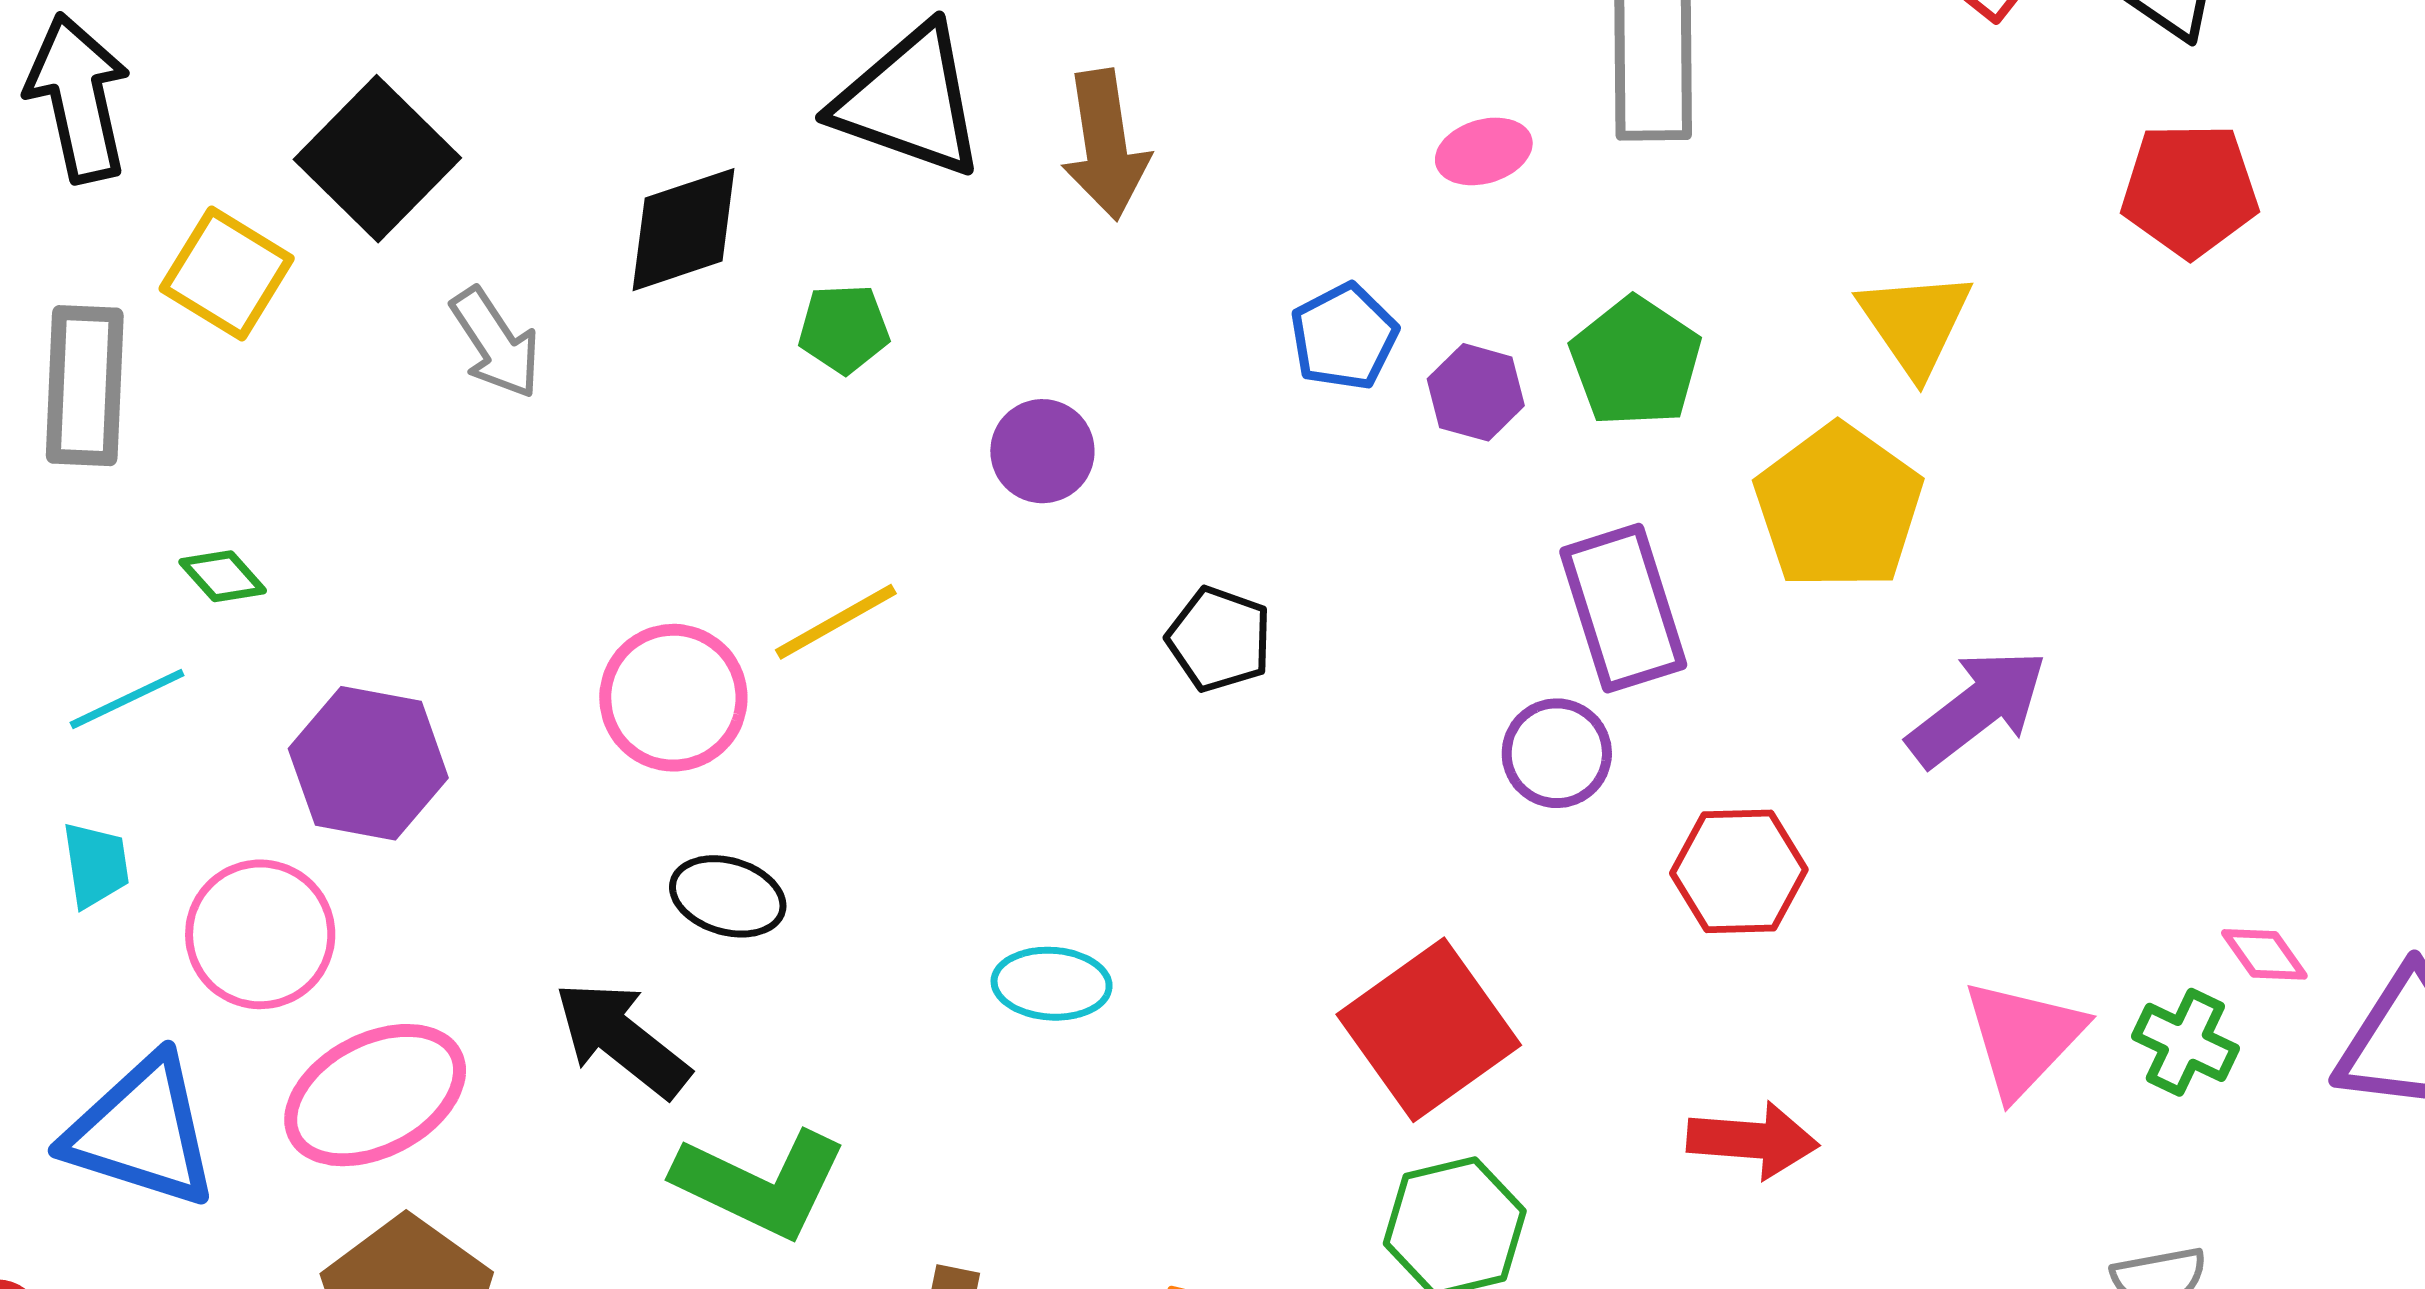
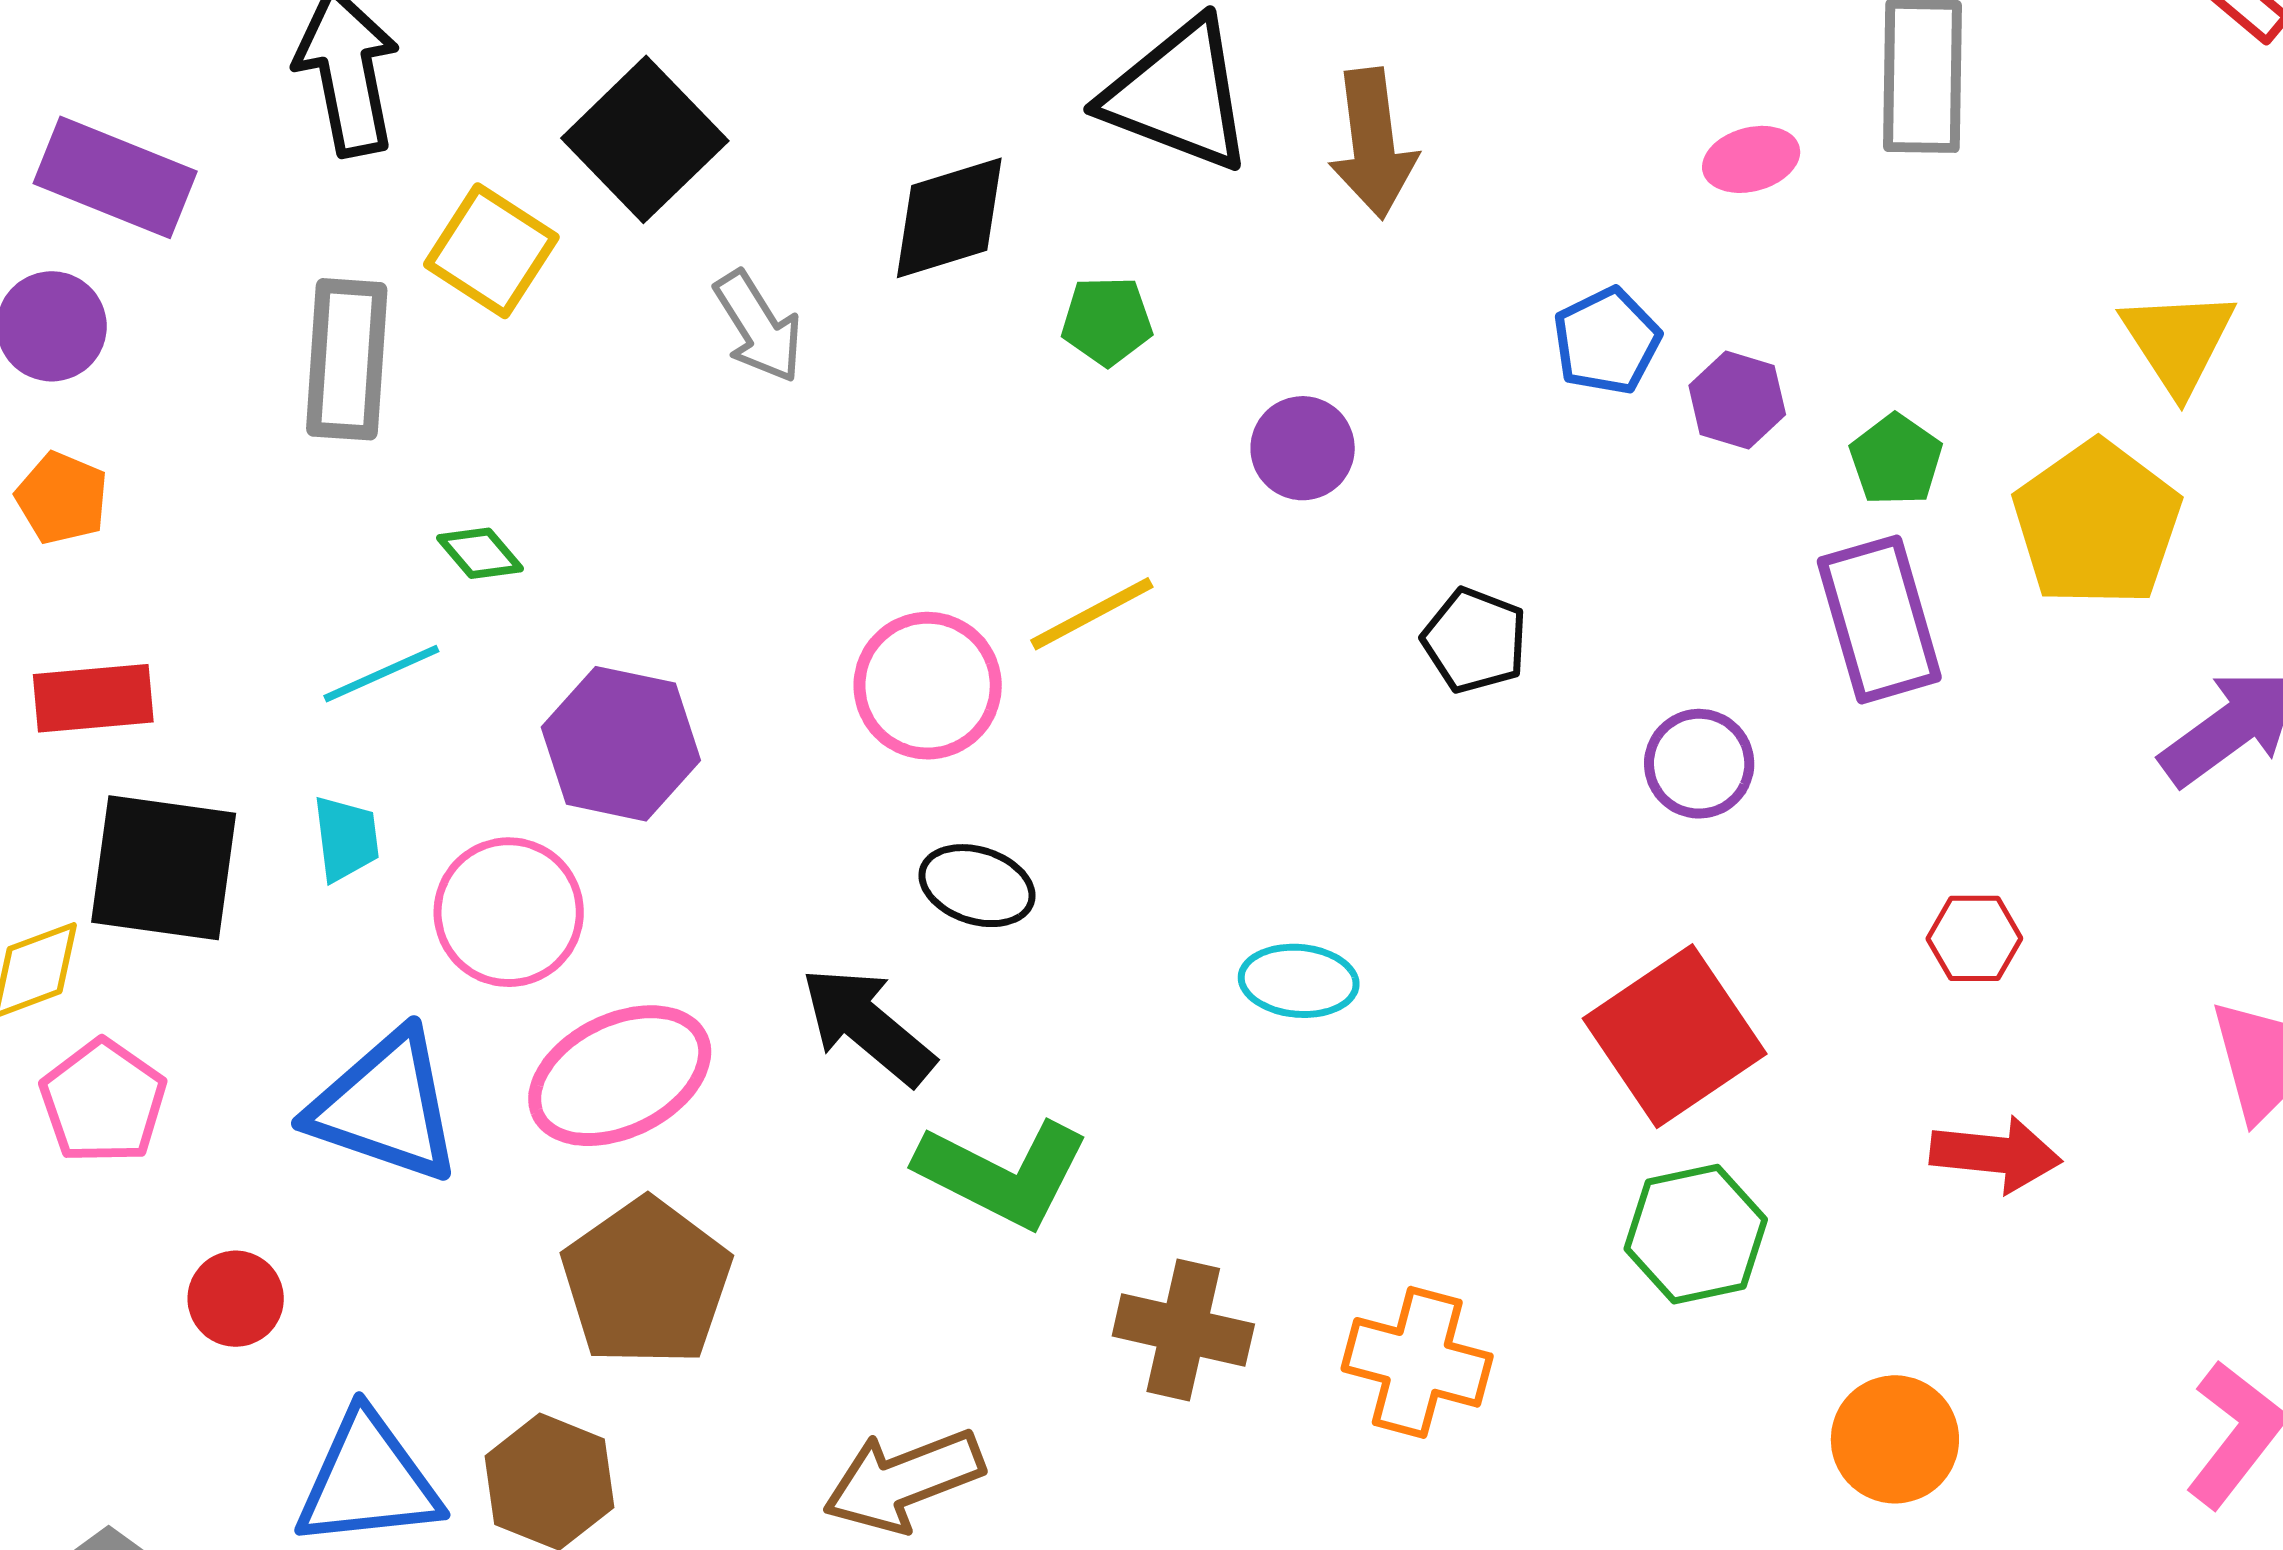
green pentagon: (1636, 362) -> (1896, 460), moved, size x0.7
purple circle: (1557, 753) -> (1699, 764), moved
red hexagon: (1739, 871) -> (1974, 938), moved, size x0.7

